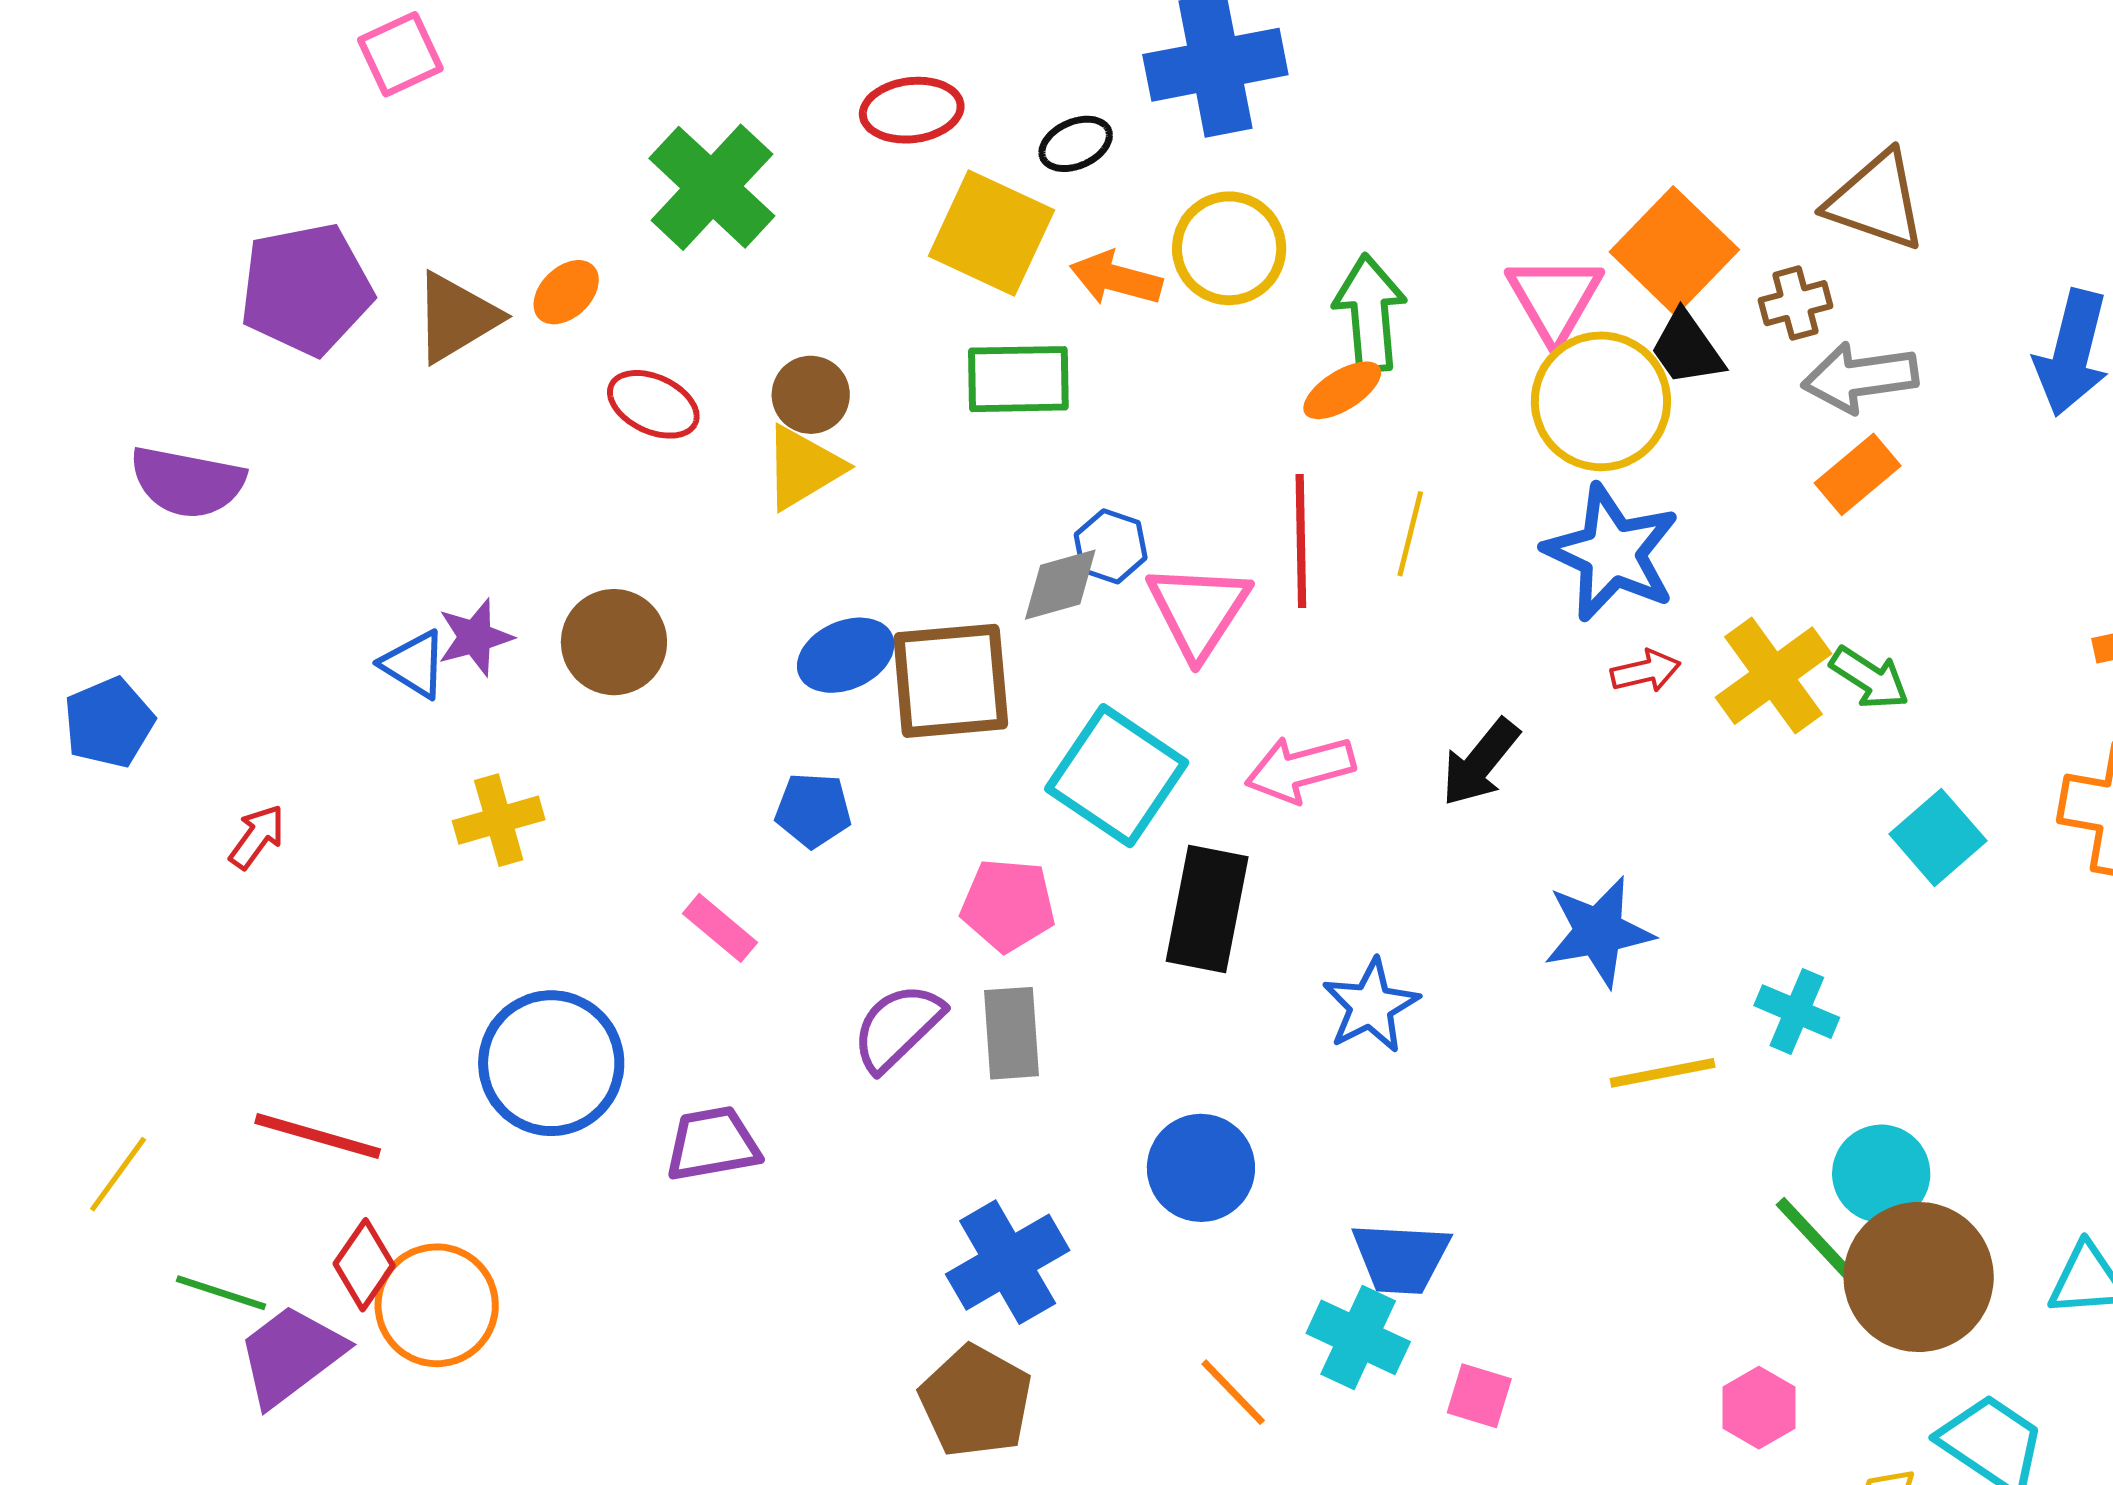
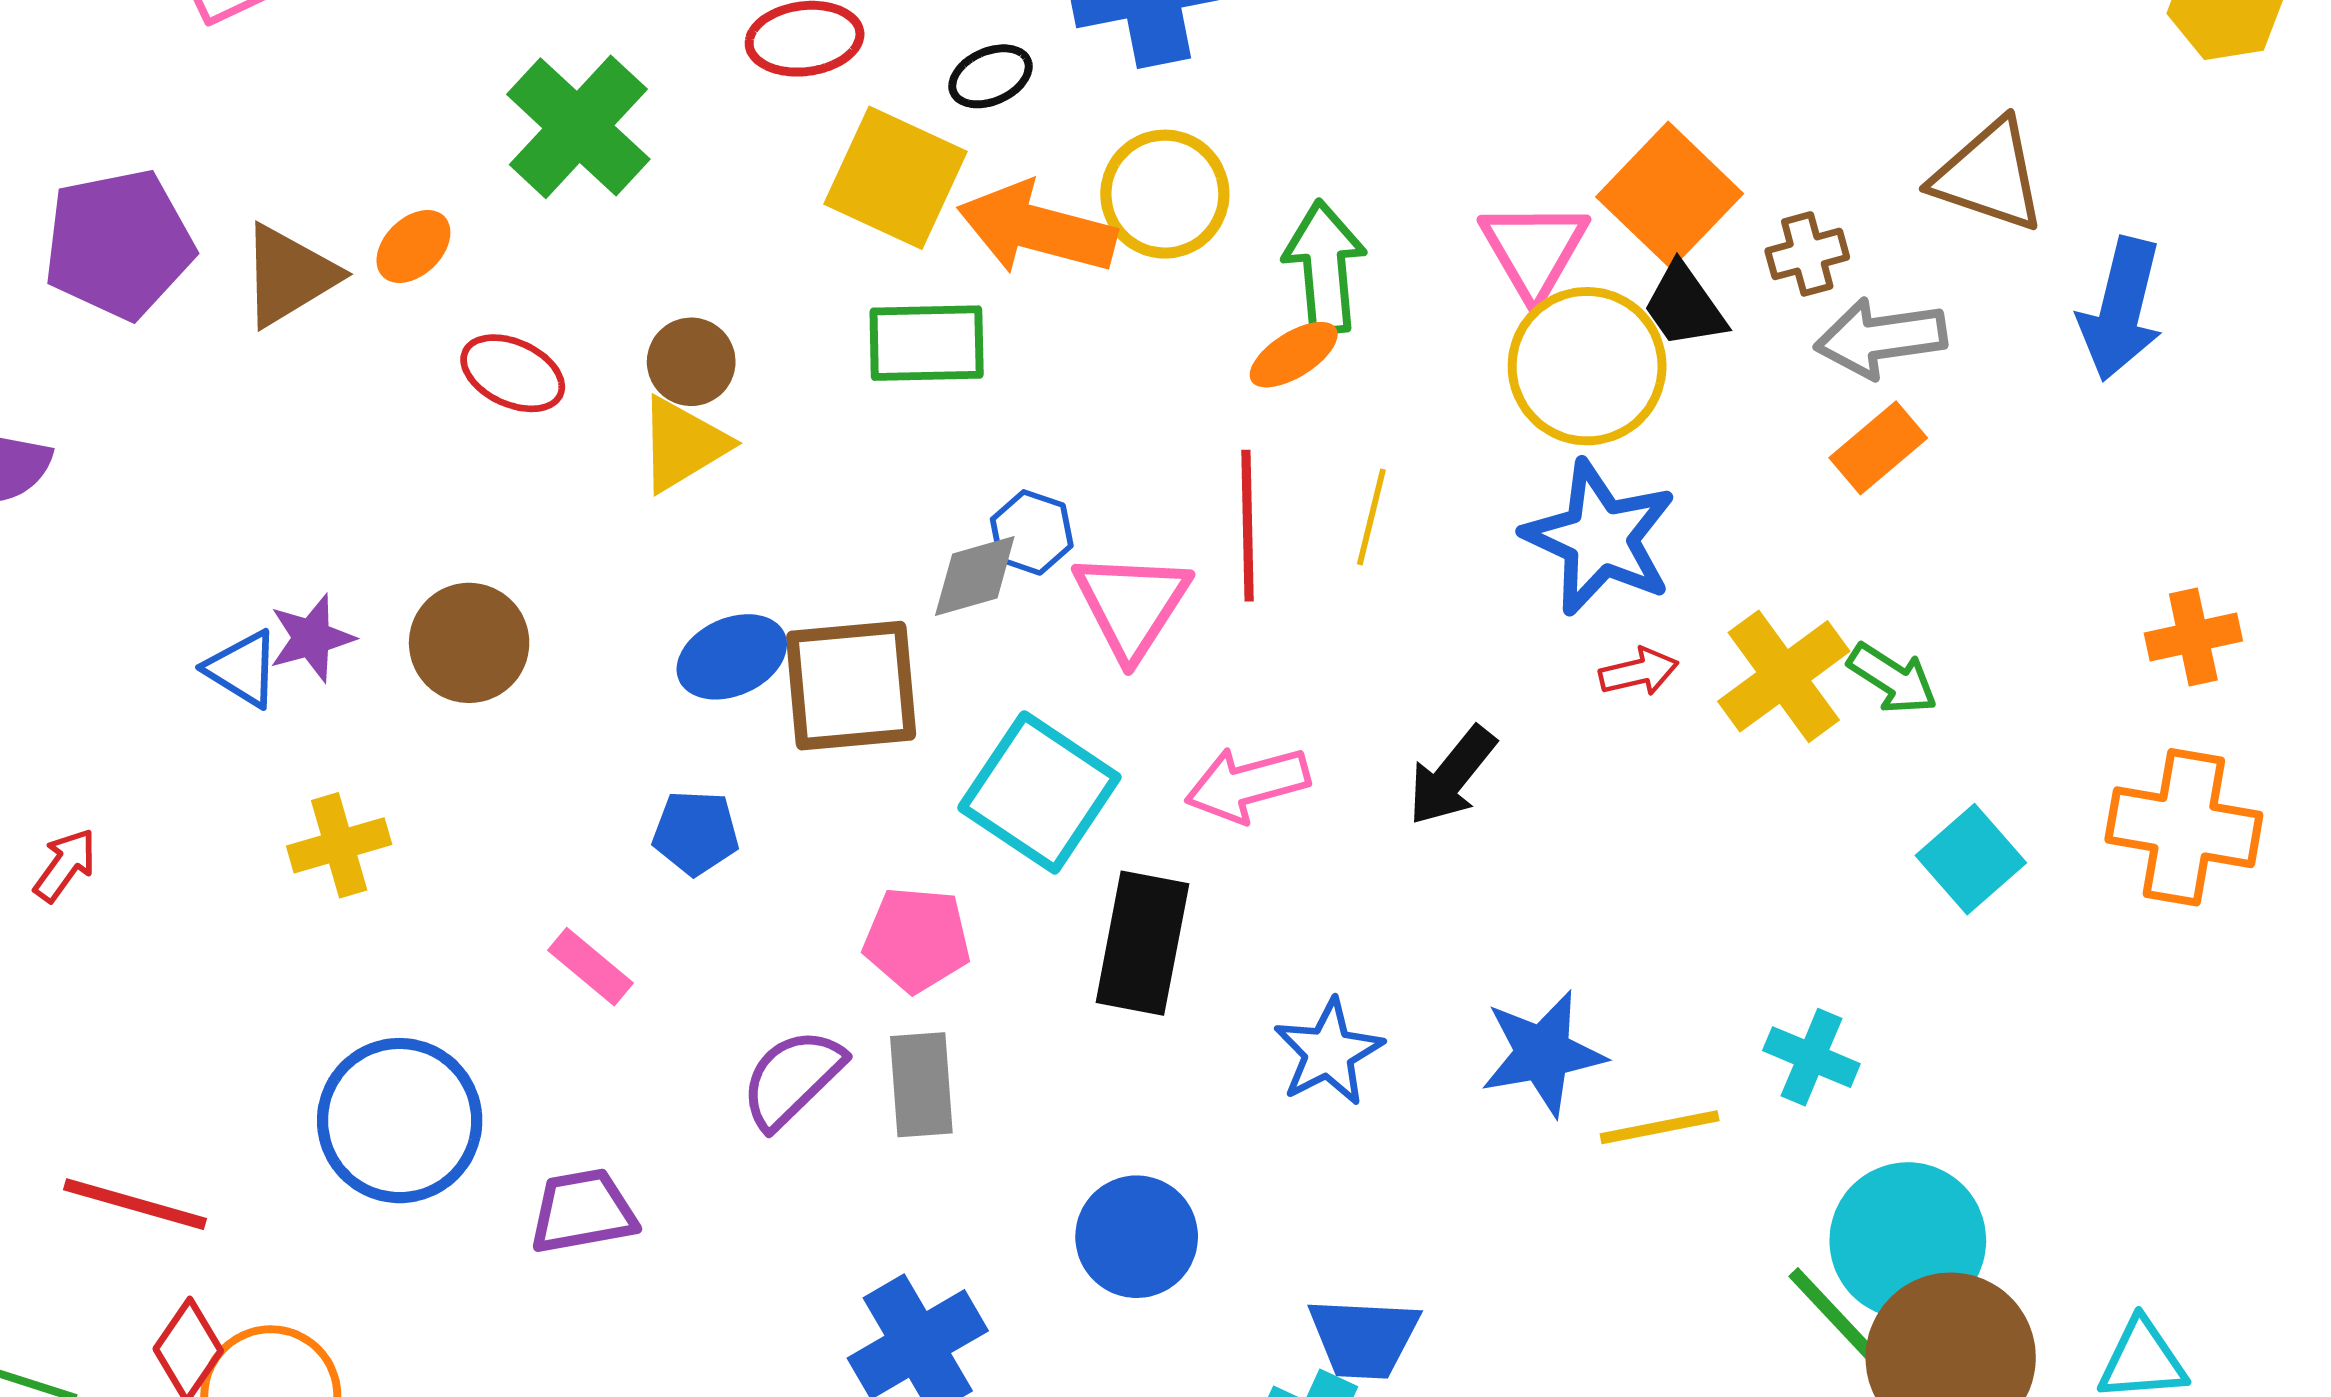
brown triangle: (1876, 201) -> (1989, 176), moved
orange arrow: (1116, 278) -> (1037, 229), size x1.5
blue star: (1598, 932) -> (1543, 1053), moved
cyan circle: (1881, 1174) -> (1908, 1241), size x1.4

